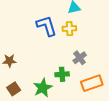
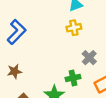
blue L-shape: (47, 26) -> (17, 32), moved, turned 70

